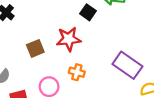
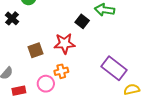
orange cross: (77, 72) -> (61, 71), moved, turned -32

